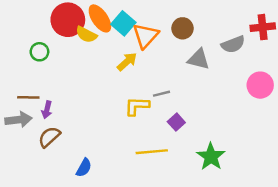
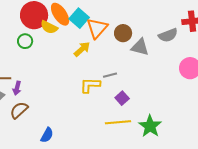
brown circle: (183, 28) -> (123, 33), moved
green circle: (39, 52) -> (25, 41), moved
yellow line: (152, 152) -> (118, 122), moved

